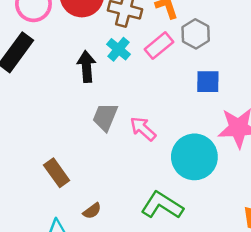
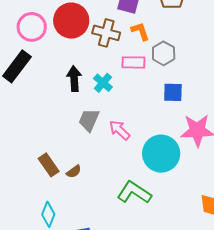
pink rectangle: (159, 46) -> (133, 62), turned 40
cyan cross: (119, 49) -> (103, 83), moved
brown semicircle: (92, 211) -> (74, 172), moved

